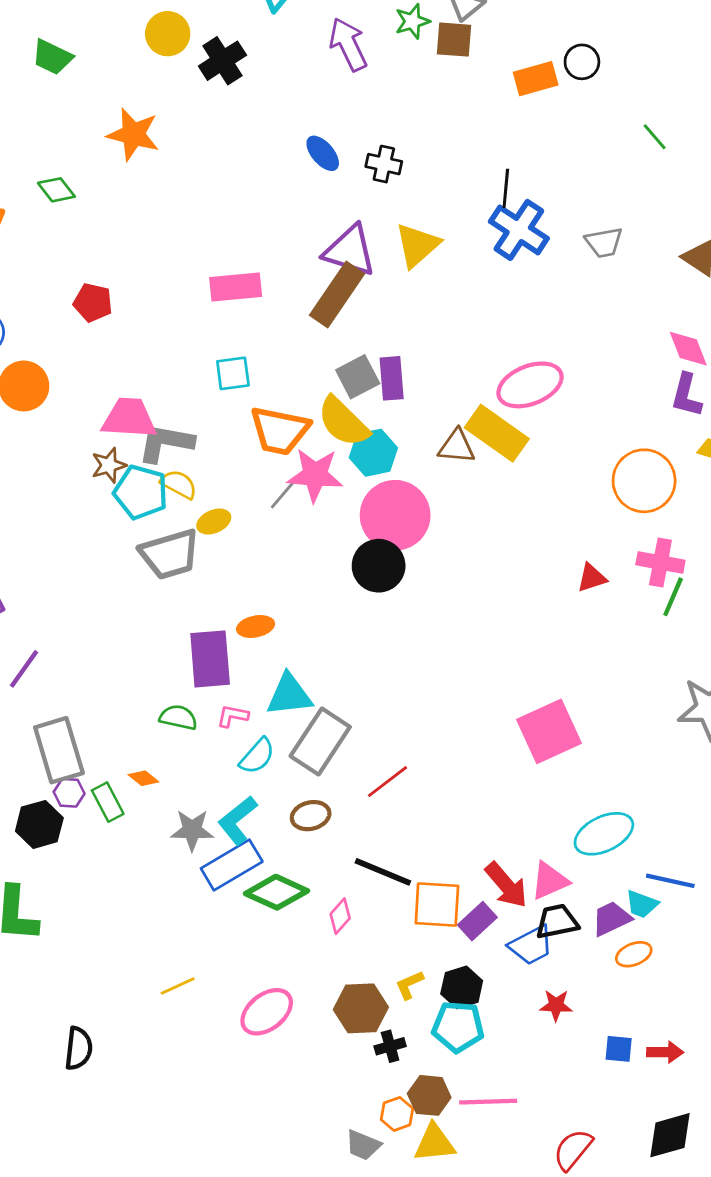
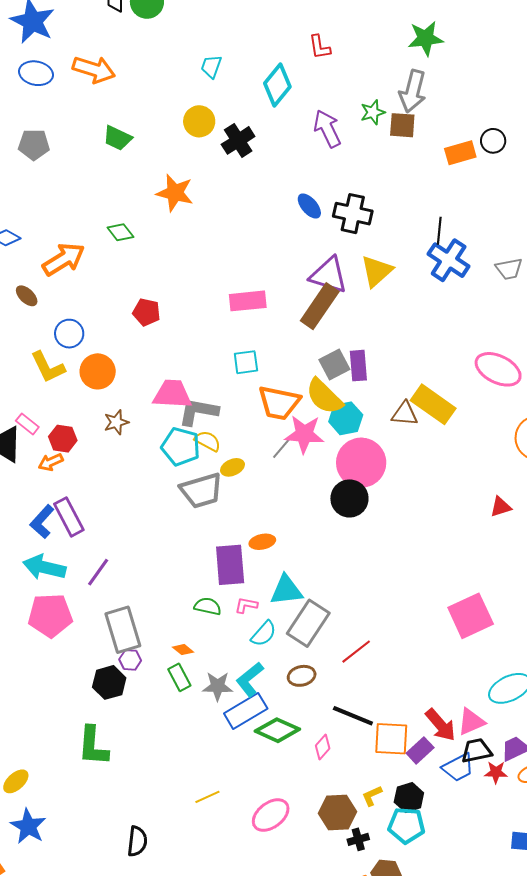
black cross: (384, 164) -> (353, 214), size x1.5
pink ellipse: (530, 385) -> (498, 369), moved, turned 48
brown star: (109, 465) -> (116, 422), moved
green rectangle: (108, 802) -> (179, 677), moved
red star: (556, 1005) -> (496, 772), moved

